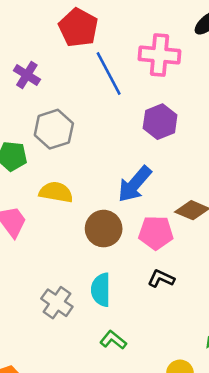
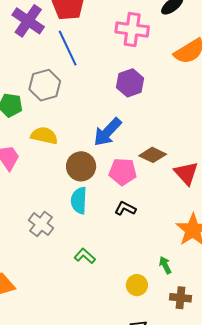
blue line: (109, 74) -> (68, 48), moved
purple cross: (27, 75) -> (28, 21), moved, size x1.5
cyan semicircle: (101, 290) -> (79, 200), moved

